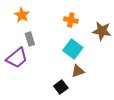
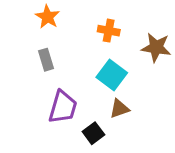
orange star: (22, 15) -> (47, 17), moved
purple trapezoid: (17, 58) -> (63, 107), moved, turned -35

